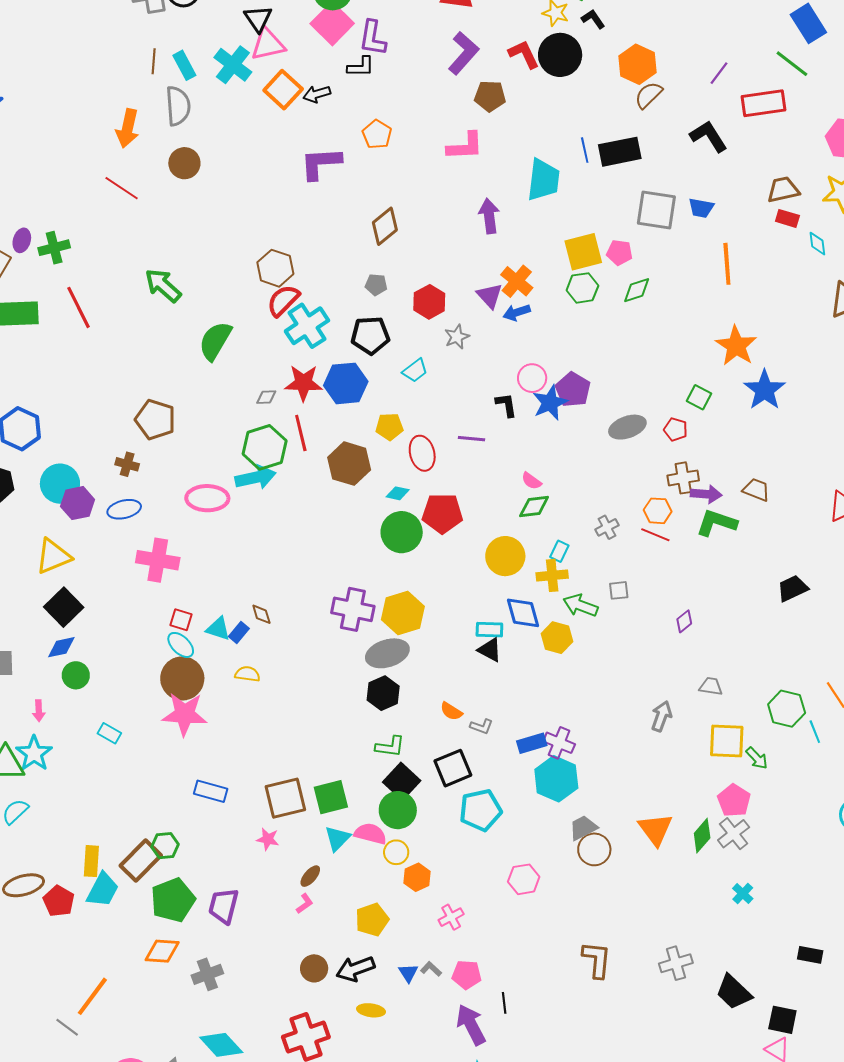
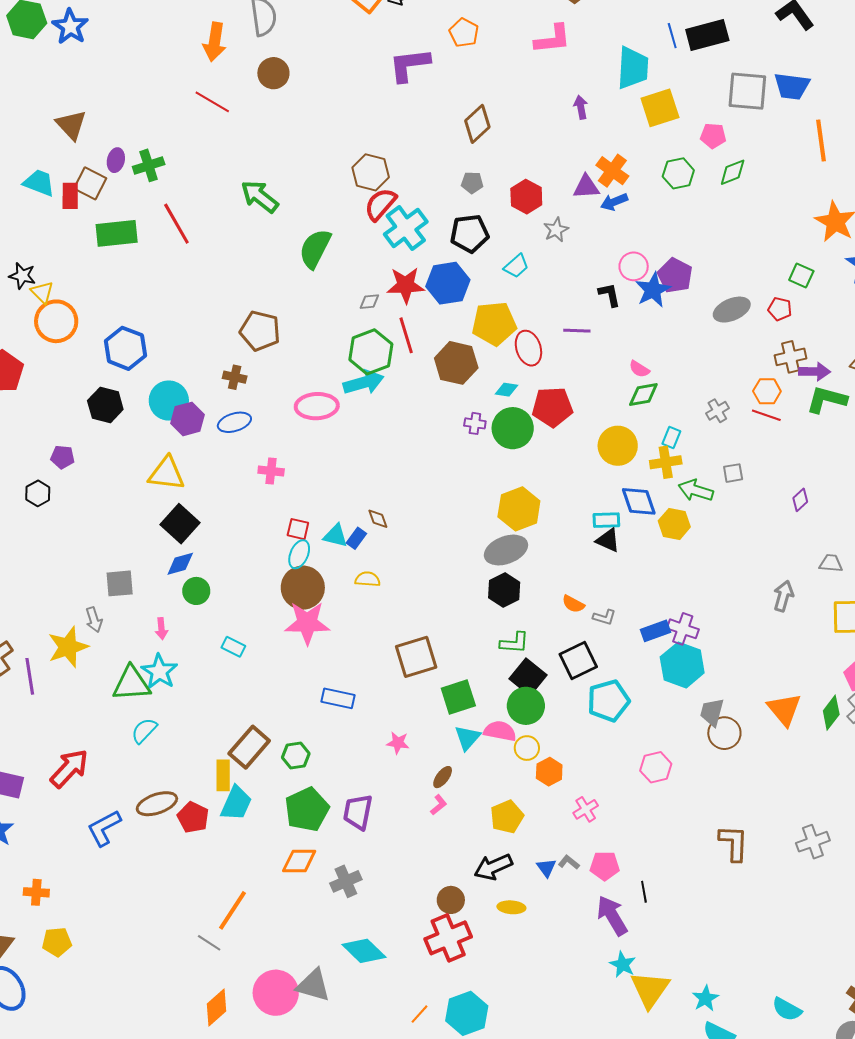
blue trapezoid: (701, 208) -> (792, 86), size x1.4
purple arrow: (489, 216) -> (581, 107), size x0.7
yellow square: (583, 252) -> (660, 108), moved
purple triangle: (490, 296) -> (586, 187), turned -48
yellow pentagon: (389, 427) -> (494, 324), size x1.6
yellow triangle: (53, 556) -> (167, 474), turned 33
pink cross: (158, 560) -> (271, 471), size x0.6
purple cross: (353, 609) -> (475, 423), moved, size x0.5
cyan ellipse: (181, 645) -> (299, 554), turned 72
brown square: (285, 798) -> (416, 657), moved
gray trapezoid: (583, 828) -> (712, 712), turned -44
brown rectangle: (141, 861) -> (249, 747), moved
brown circle: (314, 968) -> (451, 900), moved

